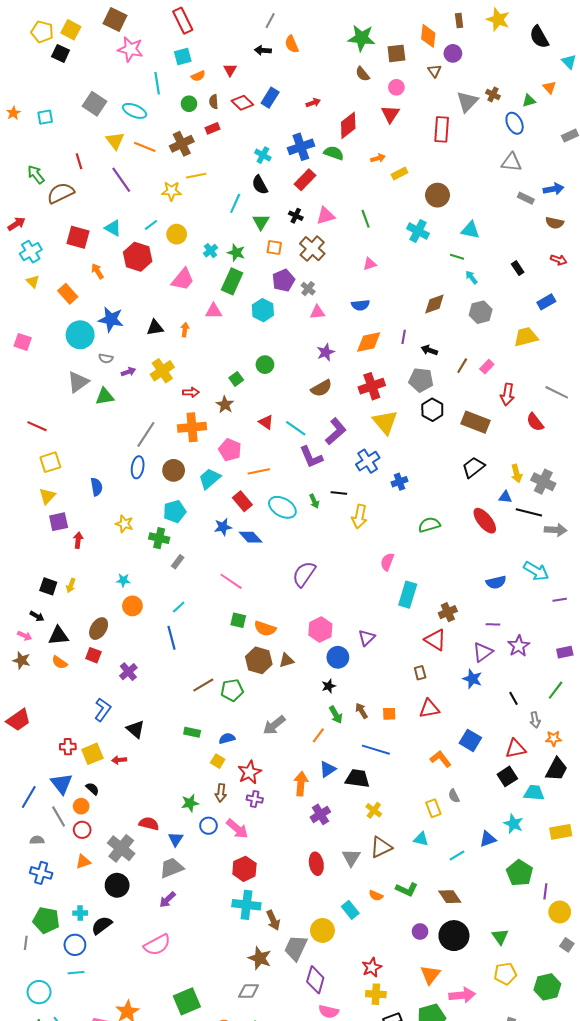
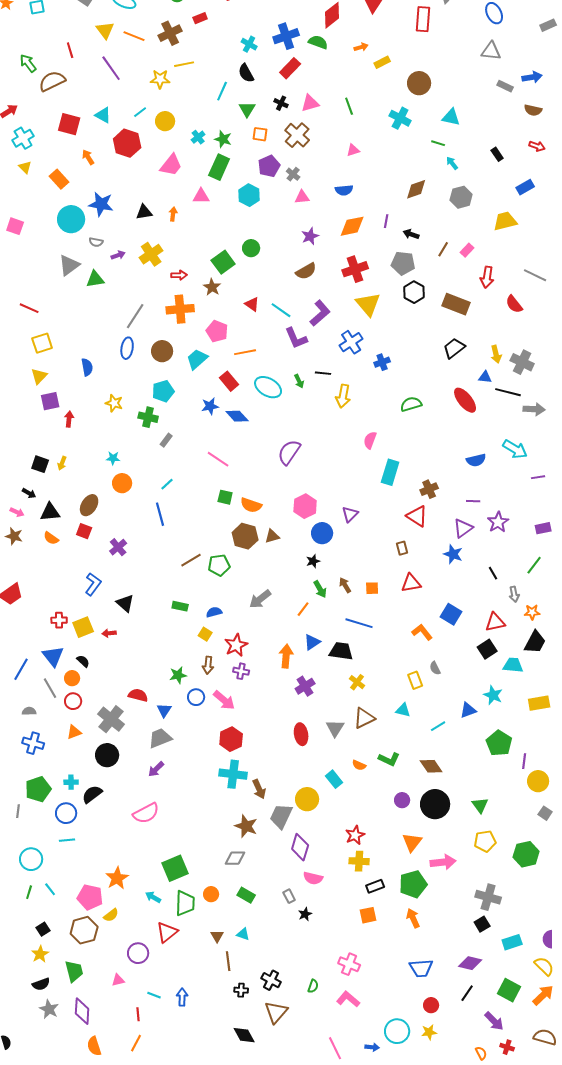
green square: (236, 379) -> (223, 262), size x1.6
green pentagon: (46, 920) -> (38, 789), turned -30

